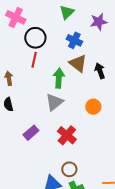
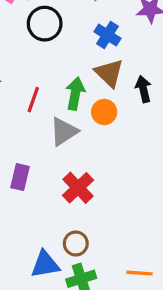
red line: (34, 60) -> (33, 100), moved
orange circle: (93, 107) -> (104, 112), moved
purple rectangle: (31, 133) -> (20, 177), turned -42

